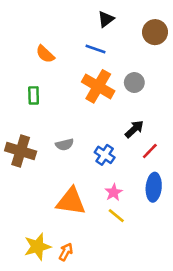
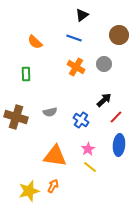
brown circle: (155, 32) -> (119, 35), moved
orange cross: (98, 86) -> (76, 67), size x0.7
orange arrow: (66, 252) -> (53, 186), moved

